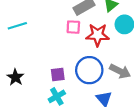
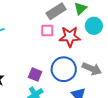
purple square: (58, 74) -> (35, 75), turned 32

